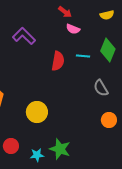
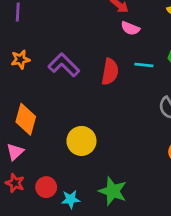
purple L-shape: (24, 36) -> (64, 65), moved
cyan star: (37, 155) -> (71, 199), moved

